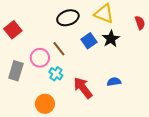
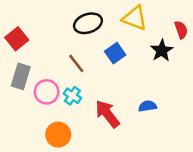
black star: (111, 39) -> (162, 50), moved
pink circle: (40, 58) -> (47, 92), moved
gray rectangle: (16, 71) -> (21, 76), moved

